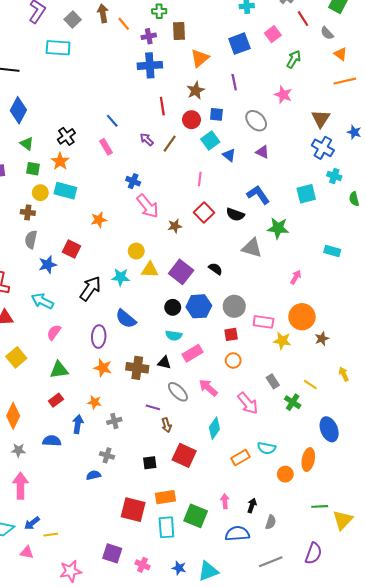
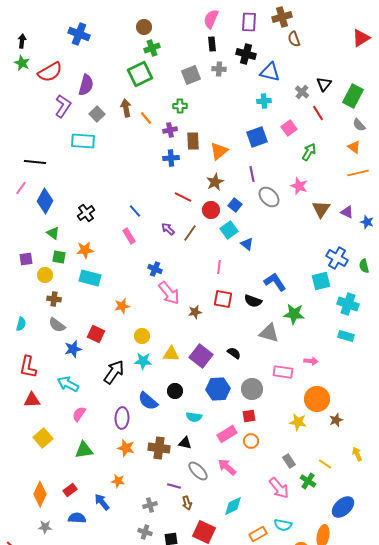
brown rectangle: (179, 31) -> (193, 141), moved
gray semicircle: (327, 33) -> (359, 125), moved
blue cross: (150, 65) -> (171, 158), size x0.7
red line: (162, 106) -> (183, 197), turned -54
blue square: (216, 114) -> (235, 205), turned 32
brown triangle: (321, 119) -> (321, 209), moved
gray ellipse: (256, 121) -> (269, 197), moved
black cross: (66, 136) -> (86, 213), moved
blue cross: (323, 148) -> (337, 258), moved
purple triangle: (262, 152) -> (347, 212), moved
orange star: (60, 161) -> (85, 250), turned 30
cyan cross: (334, 176) -> (348, 304), moved, size x1.5
yellow circle: (40, 193) -> (45, 275), moved
green semicircle: (354, 199) -> (364, 266), moved
red square: (204, 212) -> (223, 299), turned -36
gray semicircle: (31, 240) -> (57, 325), turned -66
yellow circle: (136, 251) -> (142, 336), moved
pink arrow: (296, 277) -> (311, 361), turned 64
black circle: (173, 307) -> (175, 391), moved
pink rectangle: (263, 322) -> (283, 372), moved
pink rectangle: (193, 353) -> (227, 434), moved
red rectangle: (56, 400) -> (70, 490), moved
pink arrow: (248, 403) -> (279, 488), moved
gray cross: (114, 421) -> (150, 505), moved
blue arrow: (78, 424) -> (102, 502), turned -48
cyan diamond: (214, 428) -> (233, 506), turned 30
blue ellipse: (329, 429) -> (343, 507), turned 70
gray cross: (107, 455) -> (145, 532), moved

